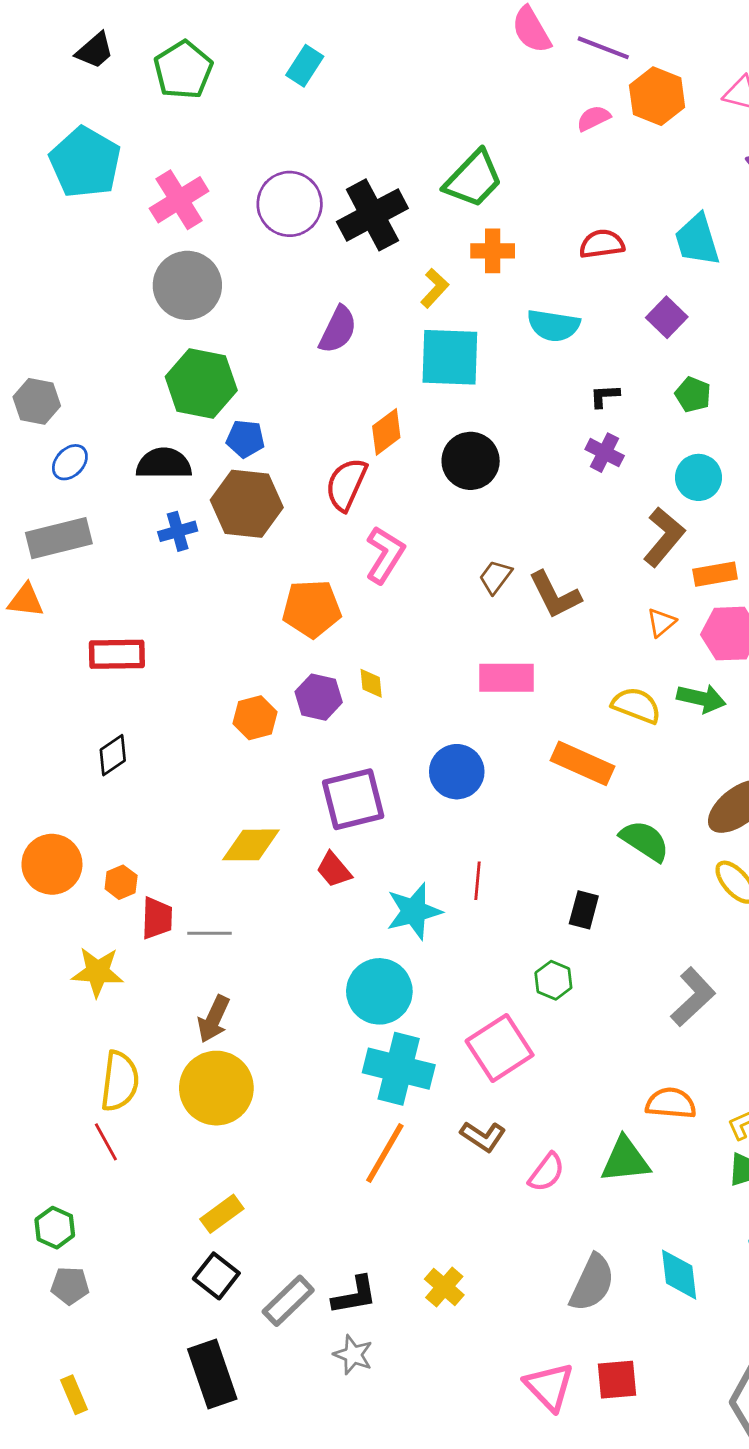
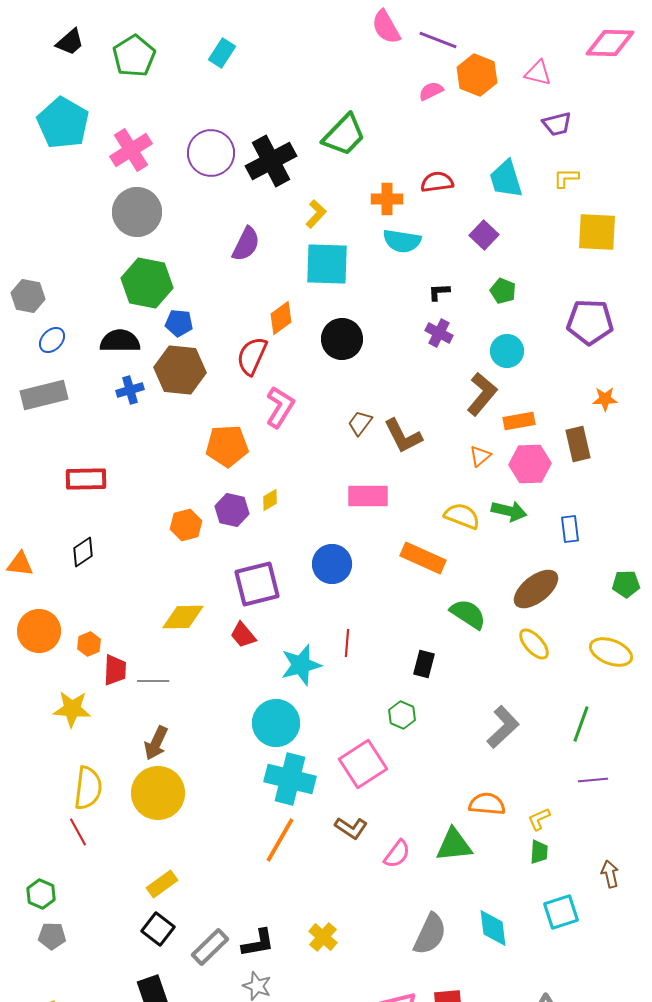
orange cross: (493, 251) -> (387, 199), moved
orange triangle: (26, 600) -> (20, 564), moved
yellow diamond: (371, 683) -> (270, 500), turned 65

